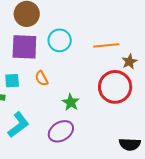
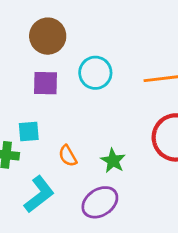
purple square: (24, 47) -> (45, 83), size x0.7
orange semicircle: (42, 78) -> (68, 156), moved

